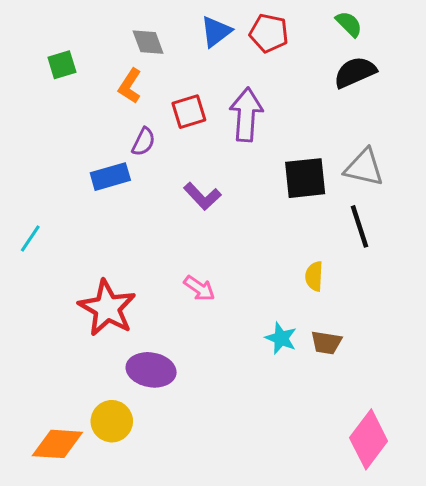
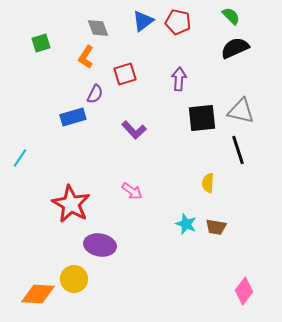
purple arrow: (246, 115) -> (179, 79), moved, size x0.7
pink diamond: (369, 439) -> (244, 291), size x0.7

